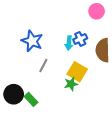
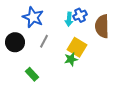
black circle: (14, 94) -> (15, 42), moved

